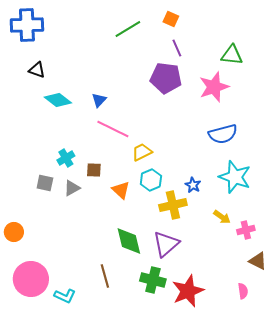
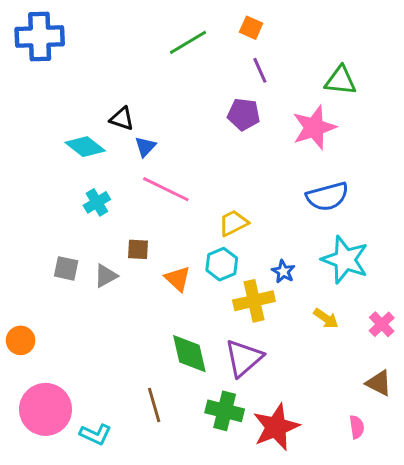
black triangle: (37, 70) -> (122, 119), moved
purple pentagon: (166, 78) -> (244, 114), size x0.7
yellow trapezoid: (142, 152) -> (233, 223), moved
cyan cross: (66, 158) -> (97, 202), moved
pink cross: (246, 230) -> (382, 324), moved, turned -30

